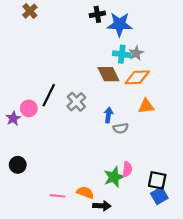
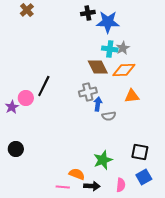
gray cross: (76, 102) -> (88, 92), moved, turned 30
pink semicircle: (127, 169) -> (121, 185), moved
black square: (157, 180) -> (140, 152), moved
pink line: (58, 196) -> (63, 187), moved

